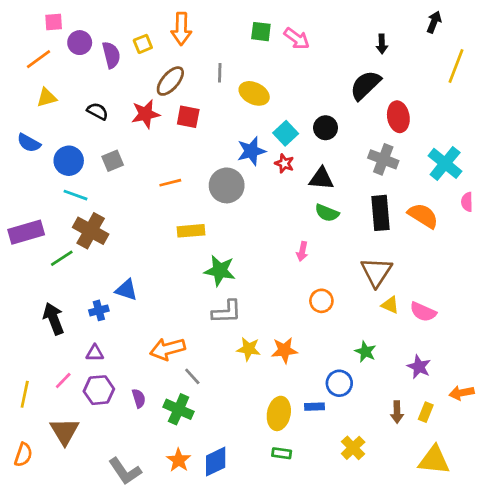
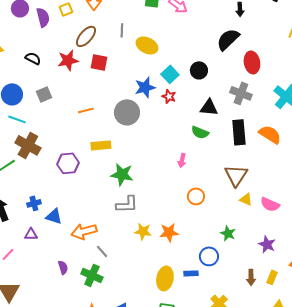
black triangle: (321, 179) -> (209, 107), moved
blue triangle: (126, 290) -> (54, 216), moved
purple hexagon: (99, 390) -> (68, 163), moved

